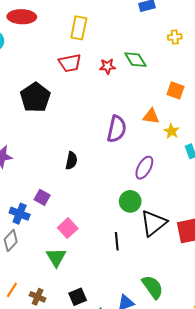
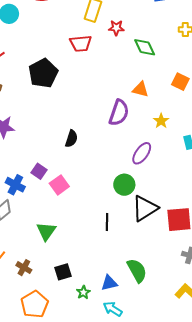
red star: (107, 66) -> (116, 28), moved
orange triangle: (151, 116) -> (140, 89), moved
yellow star: (172, 131) -> (161, 121), moved
pink square: (68, 228) -> (59, 185), moved

